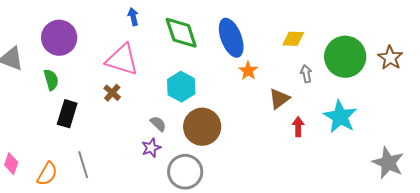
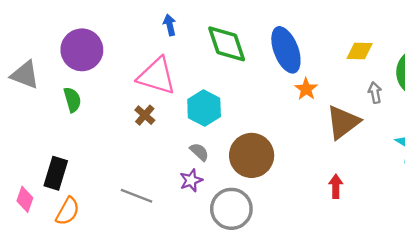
cyan hexagon: (181, 87) -> (204, 108), moved
brown triangle: (279, 99) -> (343, 122), size x1.4
black rectangle: (67, 114) -> (56, 173), moved
red arrow: (298, 127) -> (336, 186), moved
gray line: (83, 165) -> (136, 196), moved, turned -52

